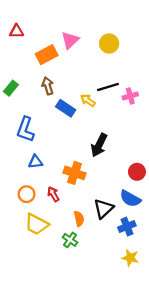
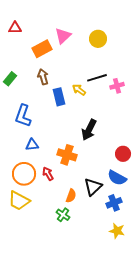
blue rectangle: (66, 108) -> (59, 97), turned 42
orange circle: (27, 194) -> (24, 174), size x1.5
orange semicircle: (79, 219) -> (71, 196), turned 32
yellow trapezoid: (37, 224) -> (19, 201), moved

